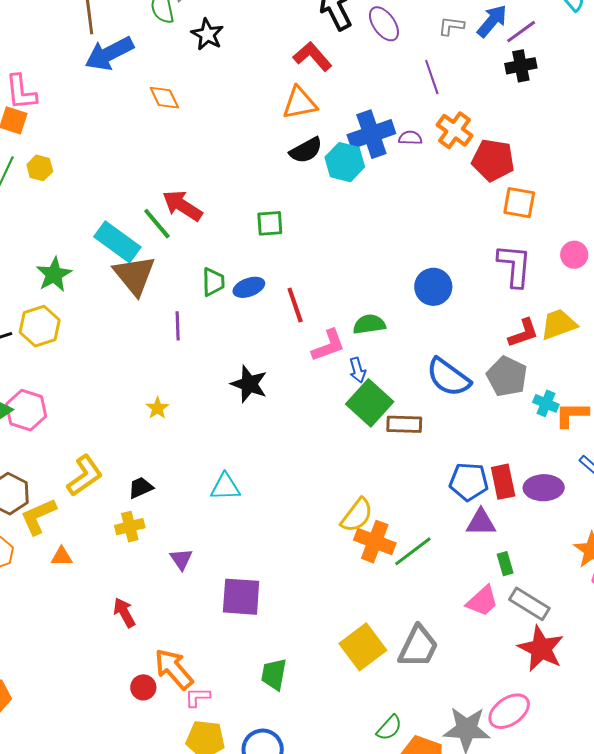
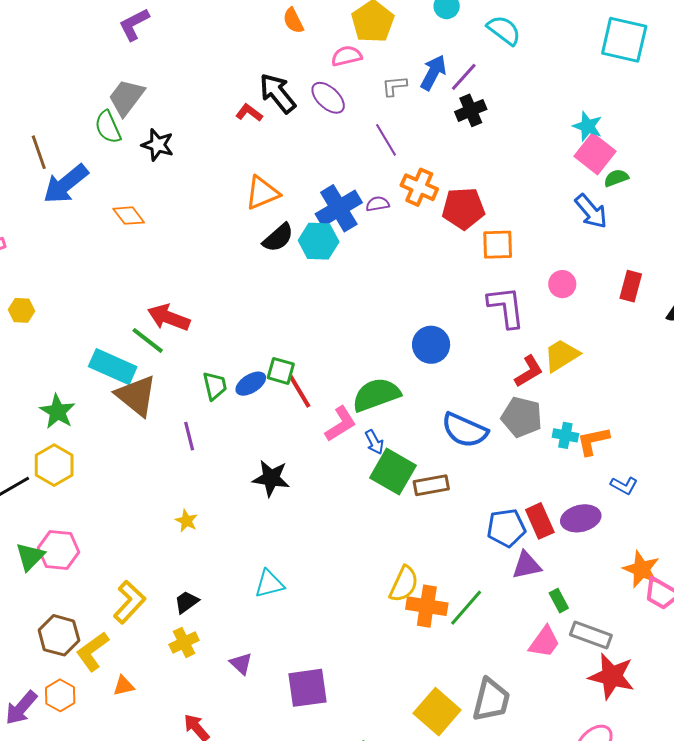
red L-shape: (312, 56) -> (249, 113), moved, size x0.7
green square: (270, 223) -> (281, 371), moved, turned 32
green semicircle: (369, 324) -> (376, 395), size x1.5

